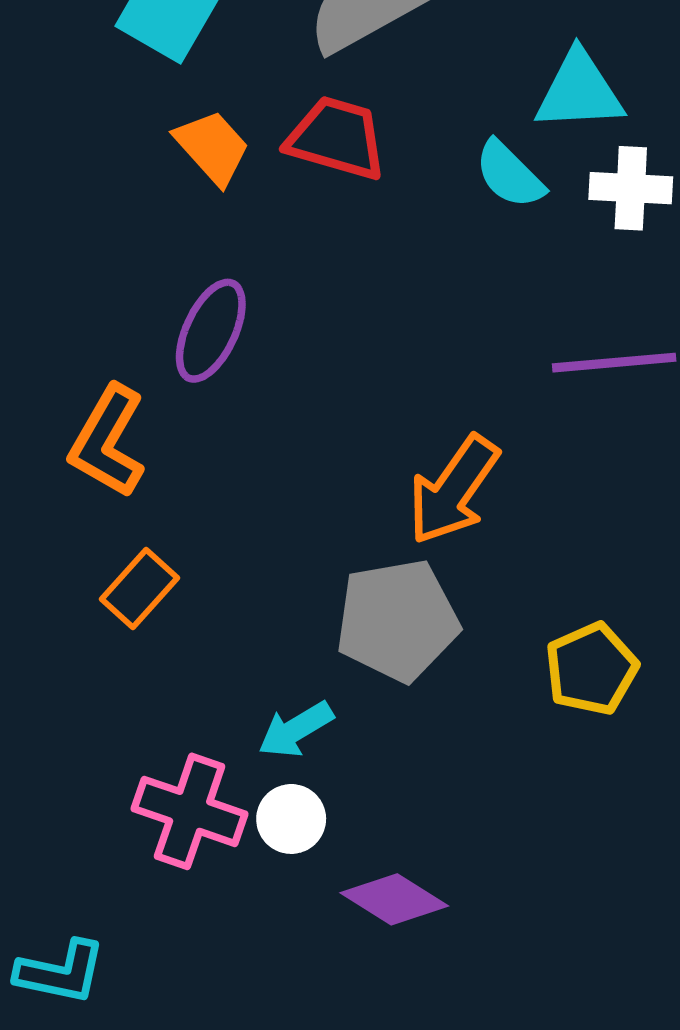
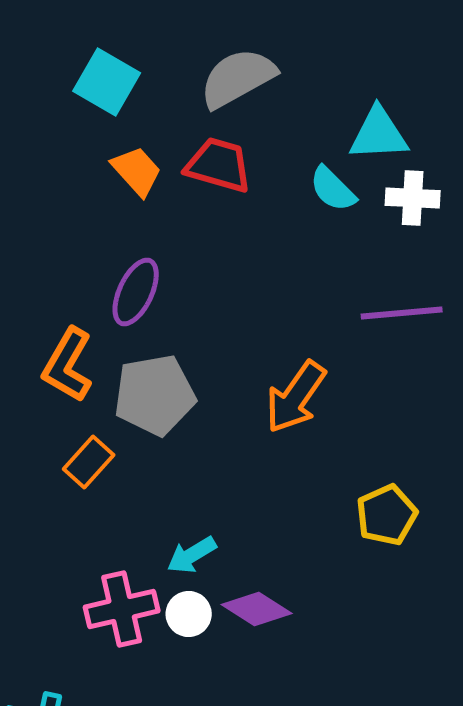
gray pentagon: (397, 620) -> (155, 395), moved
pink cross: (190, 811) -> (122, 609), turned -32
purple diamond: (394, 899) -> (257, 609), moved

